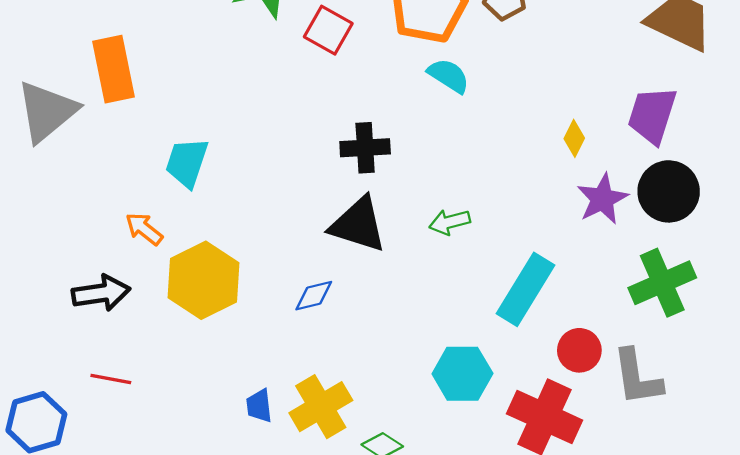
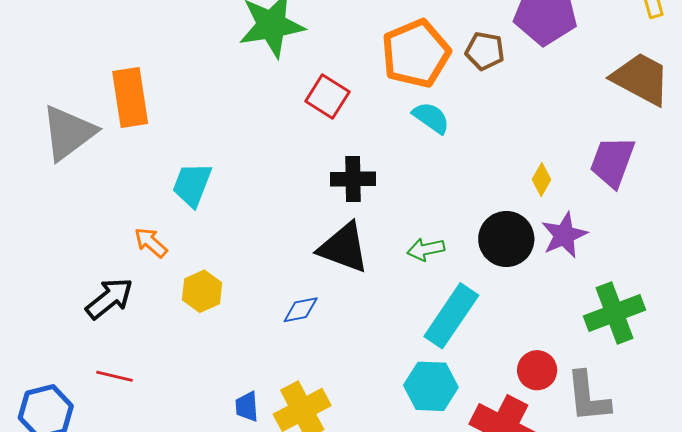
red square: (328, 30) -> (327, 97), moved
black circle: (669, 191) -> (506, 239), moved
yellow hexagon: (204, 280) -> (202, 291), size x0.6
cyan rectangle: (525, 289) -> (451, 316), moved
black arrow: (101, 293) -> (109, 298), turned -33

